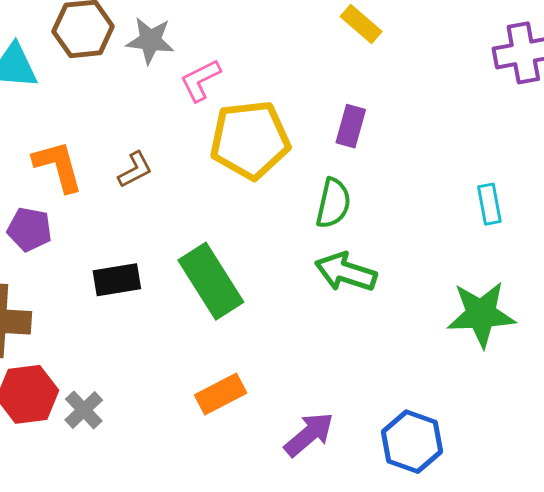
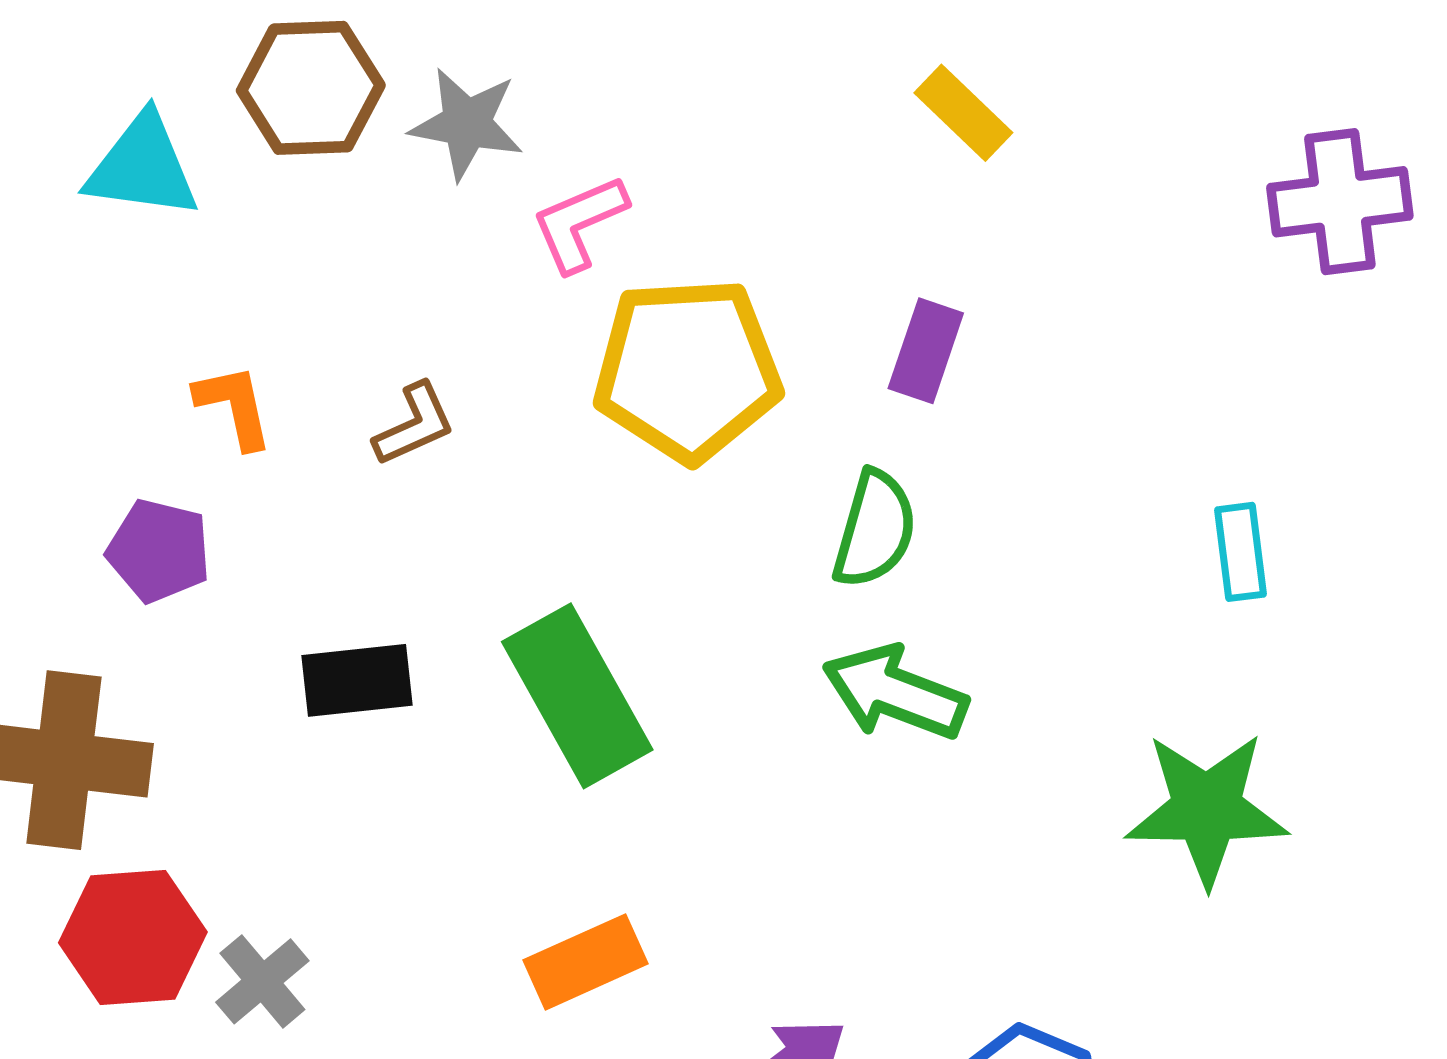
orange L-shape: (58, 166) -> (234, 406), size x0.7

